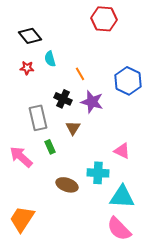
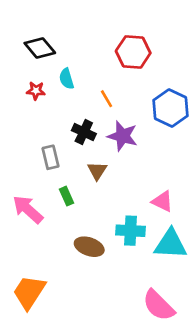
red hexagon: (104, 19) -> (133, 52), moved
gray rectangle: (38, 118) -> (50, 157), size x0.7
cyan triangle: (122, 197) -> (171, 244), moved

